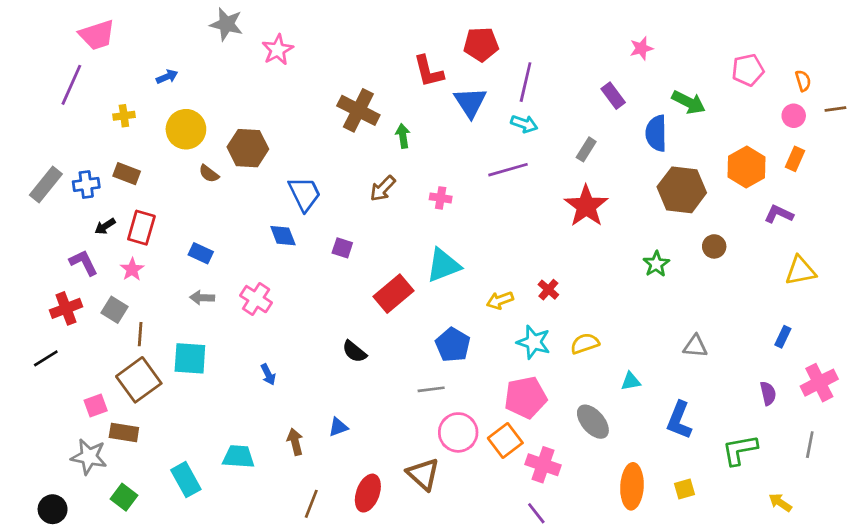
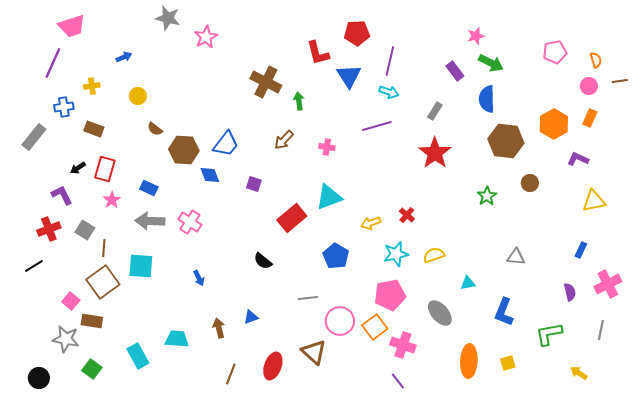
green arrow: (689, 102) -> (491, 63), moved
yellow circle: (186, 129) -> (138, 96), size x0.6
brown hexagon: (248, 148) -> (184, 150), moved
blue cross: (86, 184) -> (64, 107), moved
blue trapezoid: (305, 194) -> (226, 144), turned 64
pink star: (132, 269) -> (112, 200), moved
gray arrow: (202, 298) -> (150, 221), size x1.6
cyan star: (534, 342) -> (396, 254), turned -30
gray line: (431, 389) -> (308, 298), moved
pink square: (96, 405) -> (71, 301), turned -30

